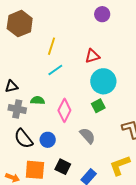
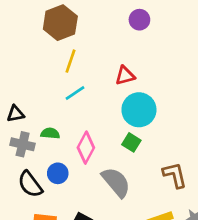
brown hexagon: (20, 24) -> (60, 23), moved
green square: (98, 106) -> (131, 142), turned -32
gray semicircle: (87, 136) -> (116, 182), size x1.4
blue circle: (48, 140) -> (58, 173), moved

